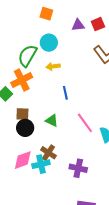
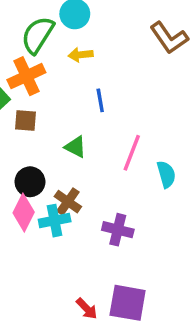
brown square: (22, 114) -> (26, 120), moved
pink line: (85, 123) -> (132, 153), turned 55
black circle: (25, 128) -> (30, 182), moved
pink diamond: (23, 160) -> (24, 213), turned -45

